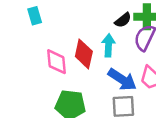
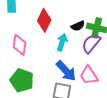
red diamond: (84, 54) -> (44, 20), moved

